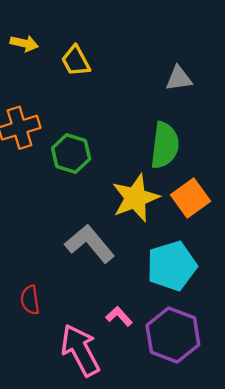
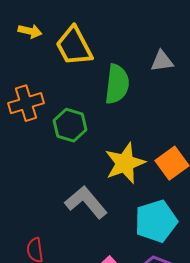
yellow trapezoid: (76, 61) -> (74, 46), size x1.5
green semicircle: (165, 145) -> (117, 84), moved

